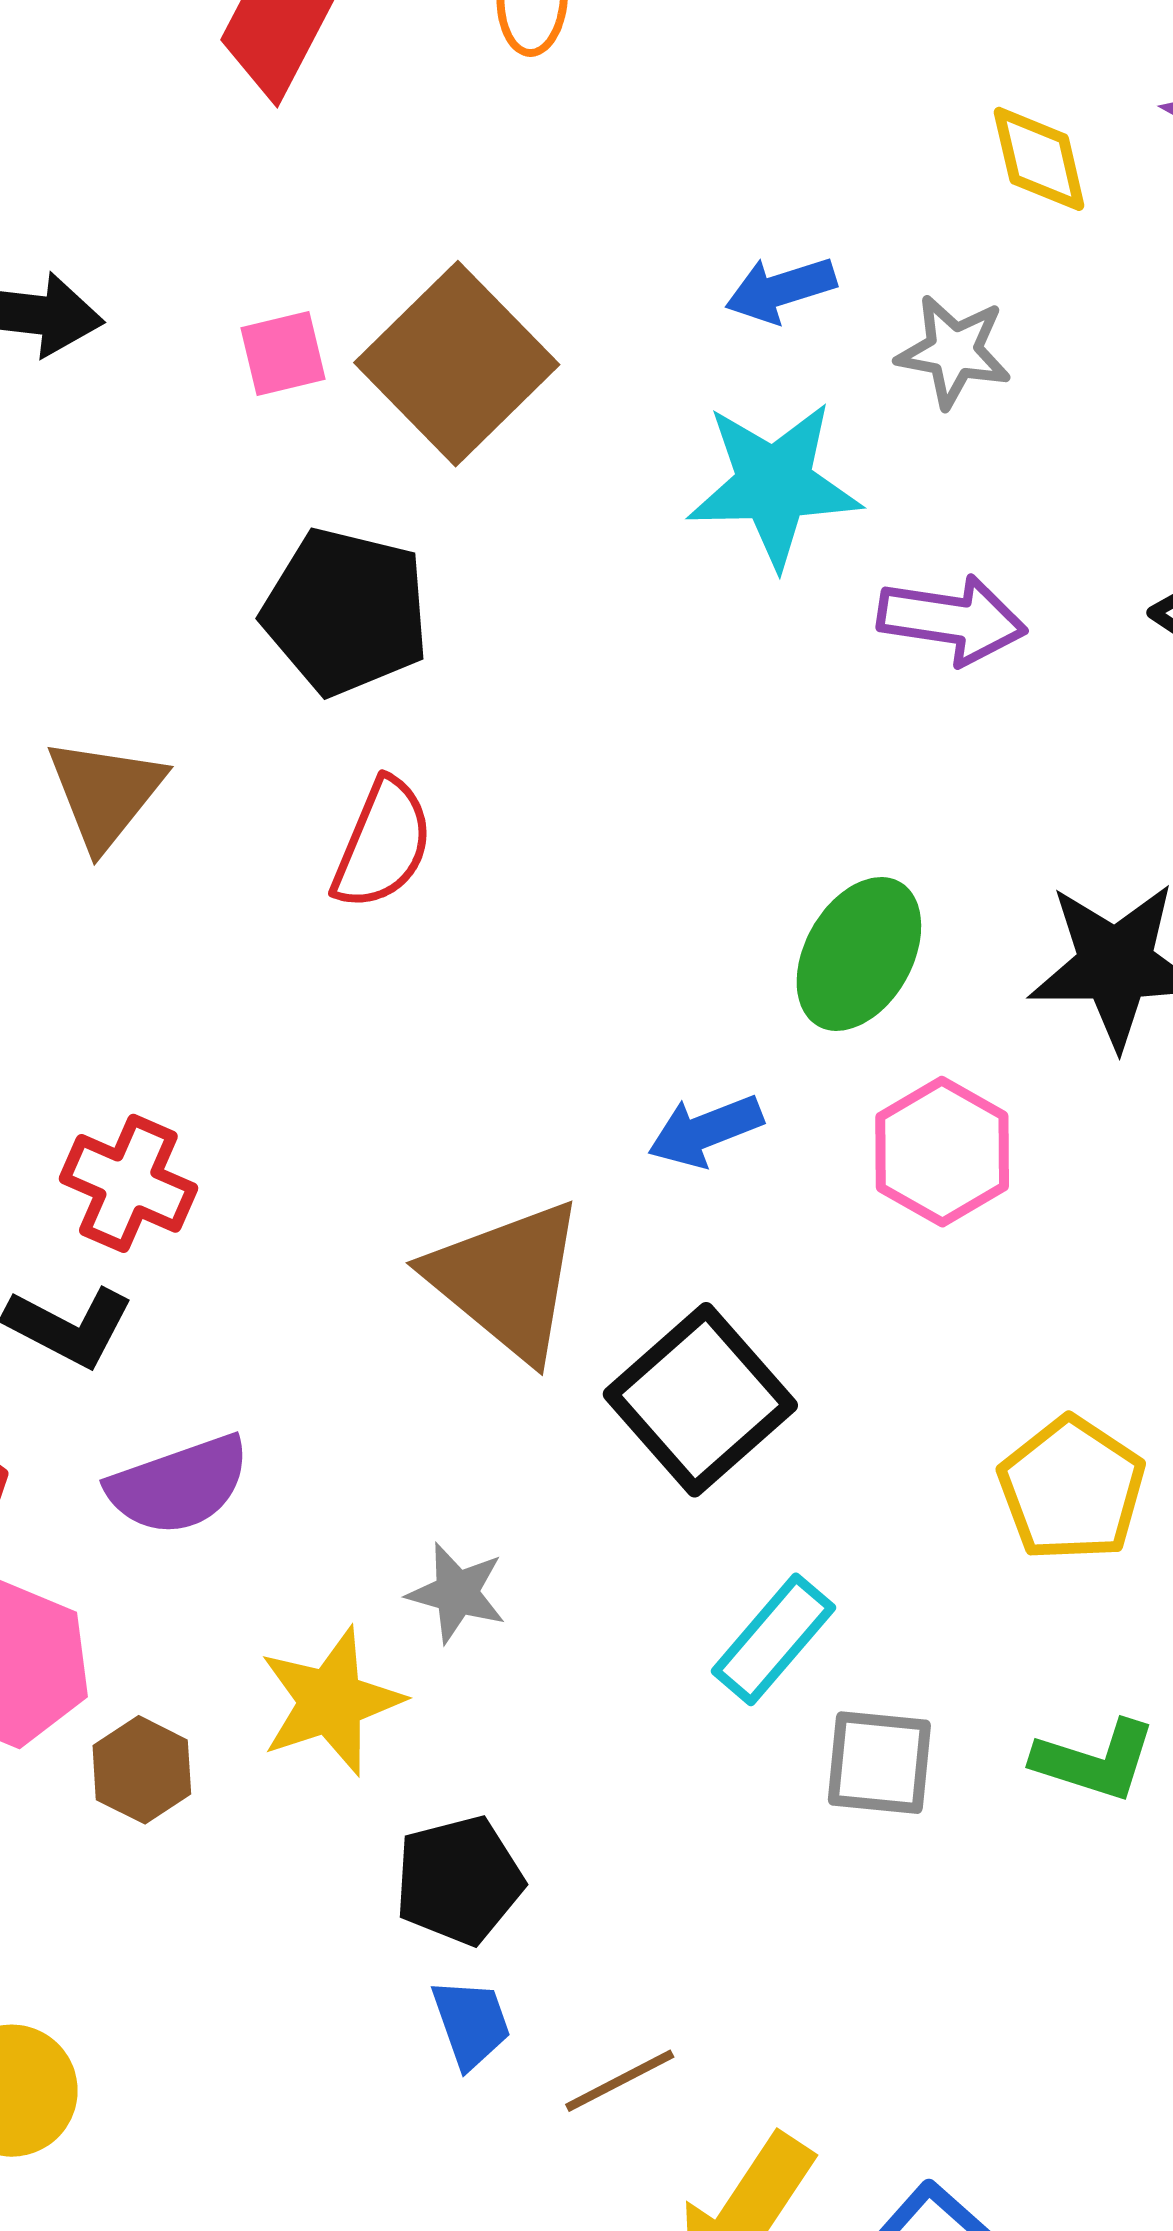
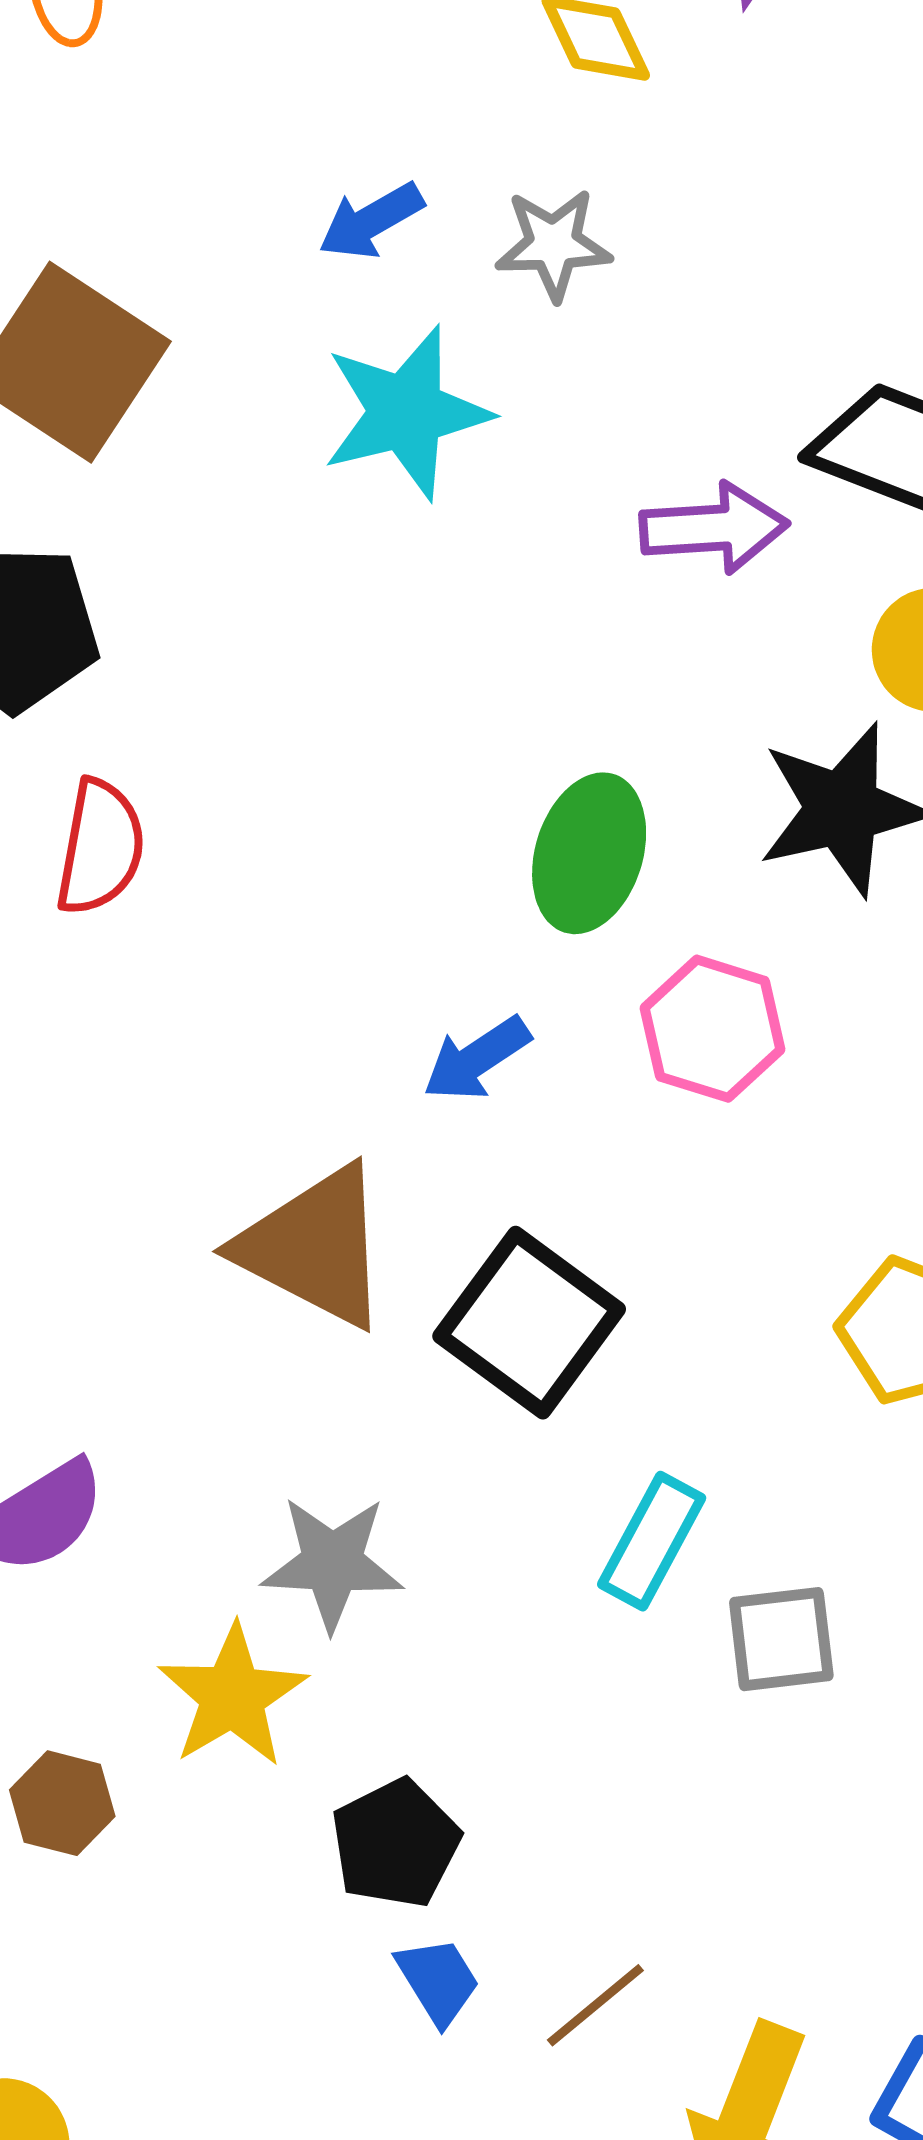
purple arrow: (952, 620) -> (714, 528), moved
gray star: (457, 1593) -> (332, 1563), size x1.4

